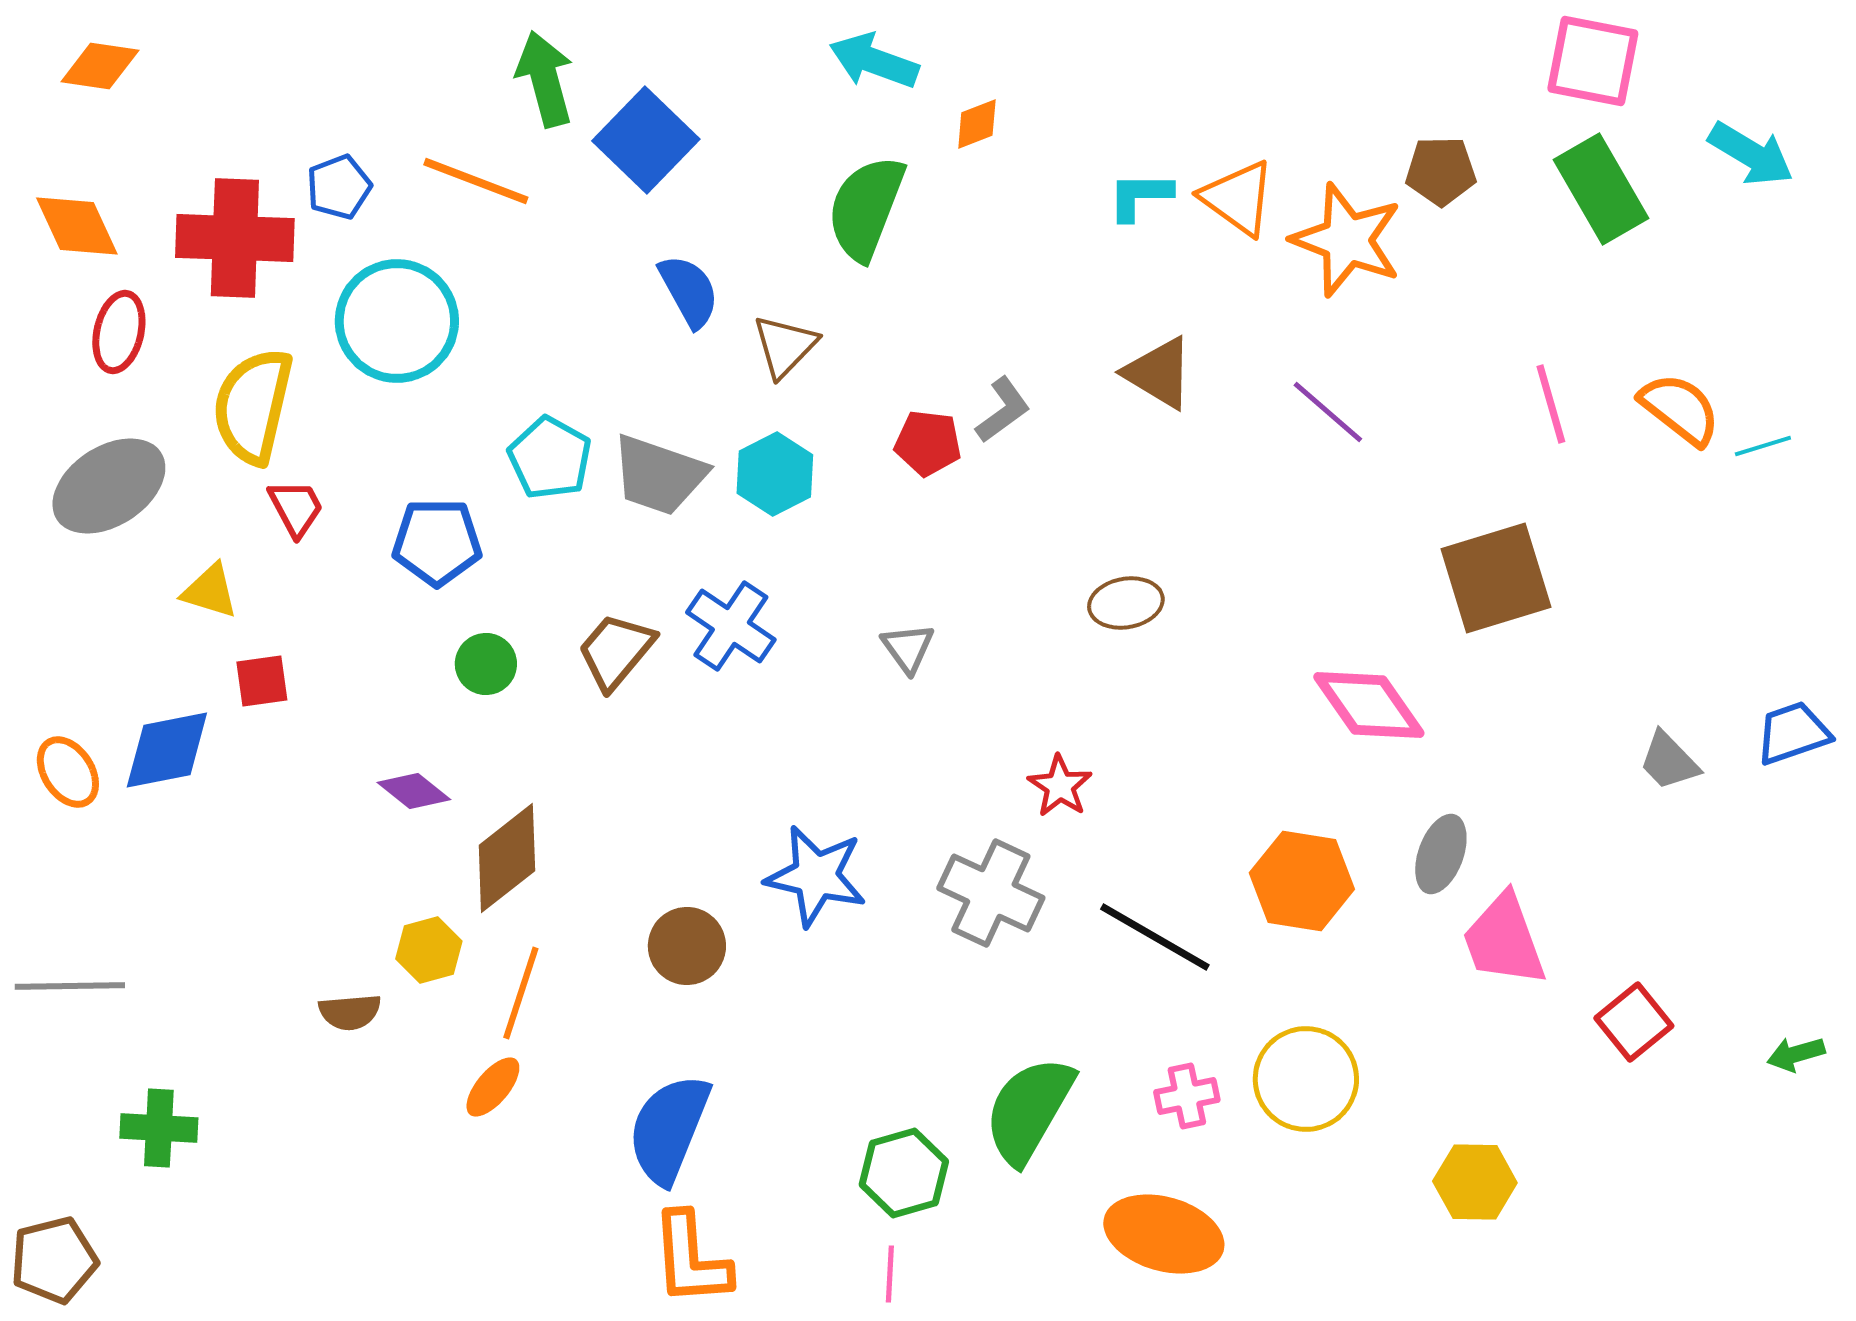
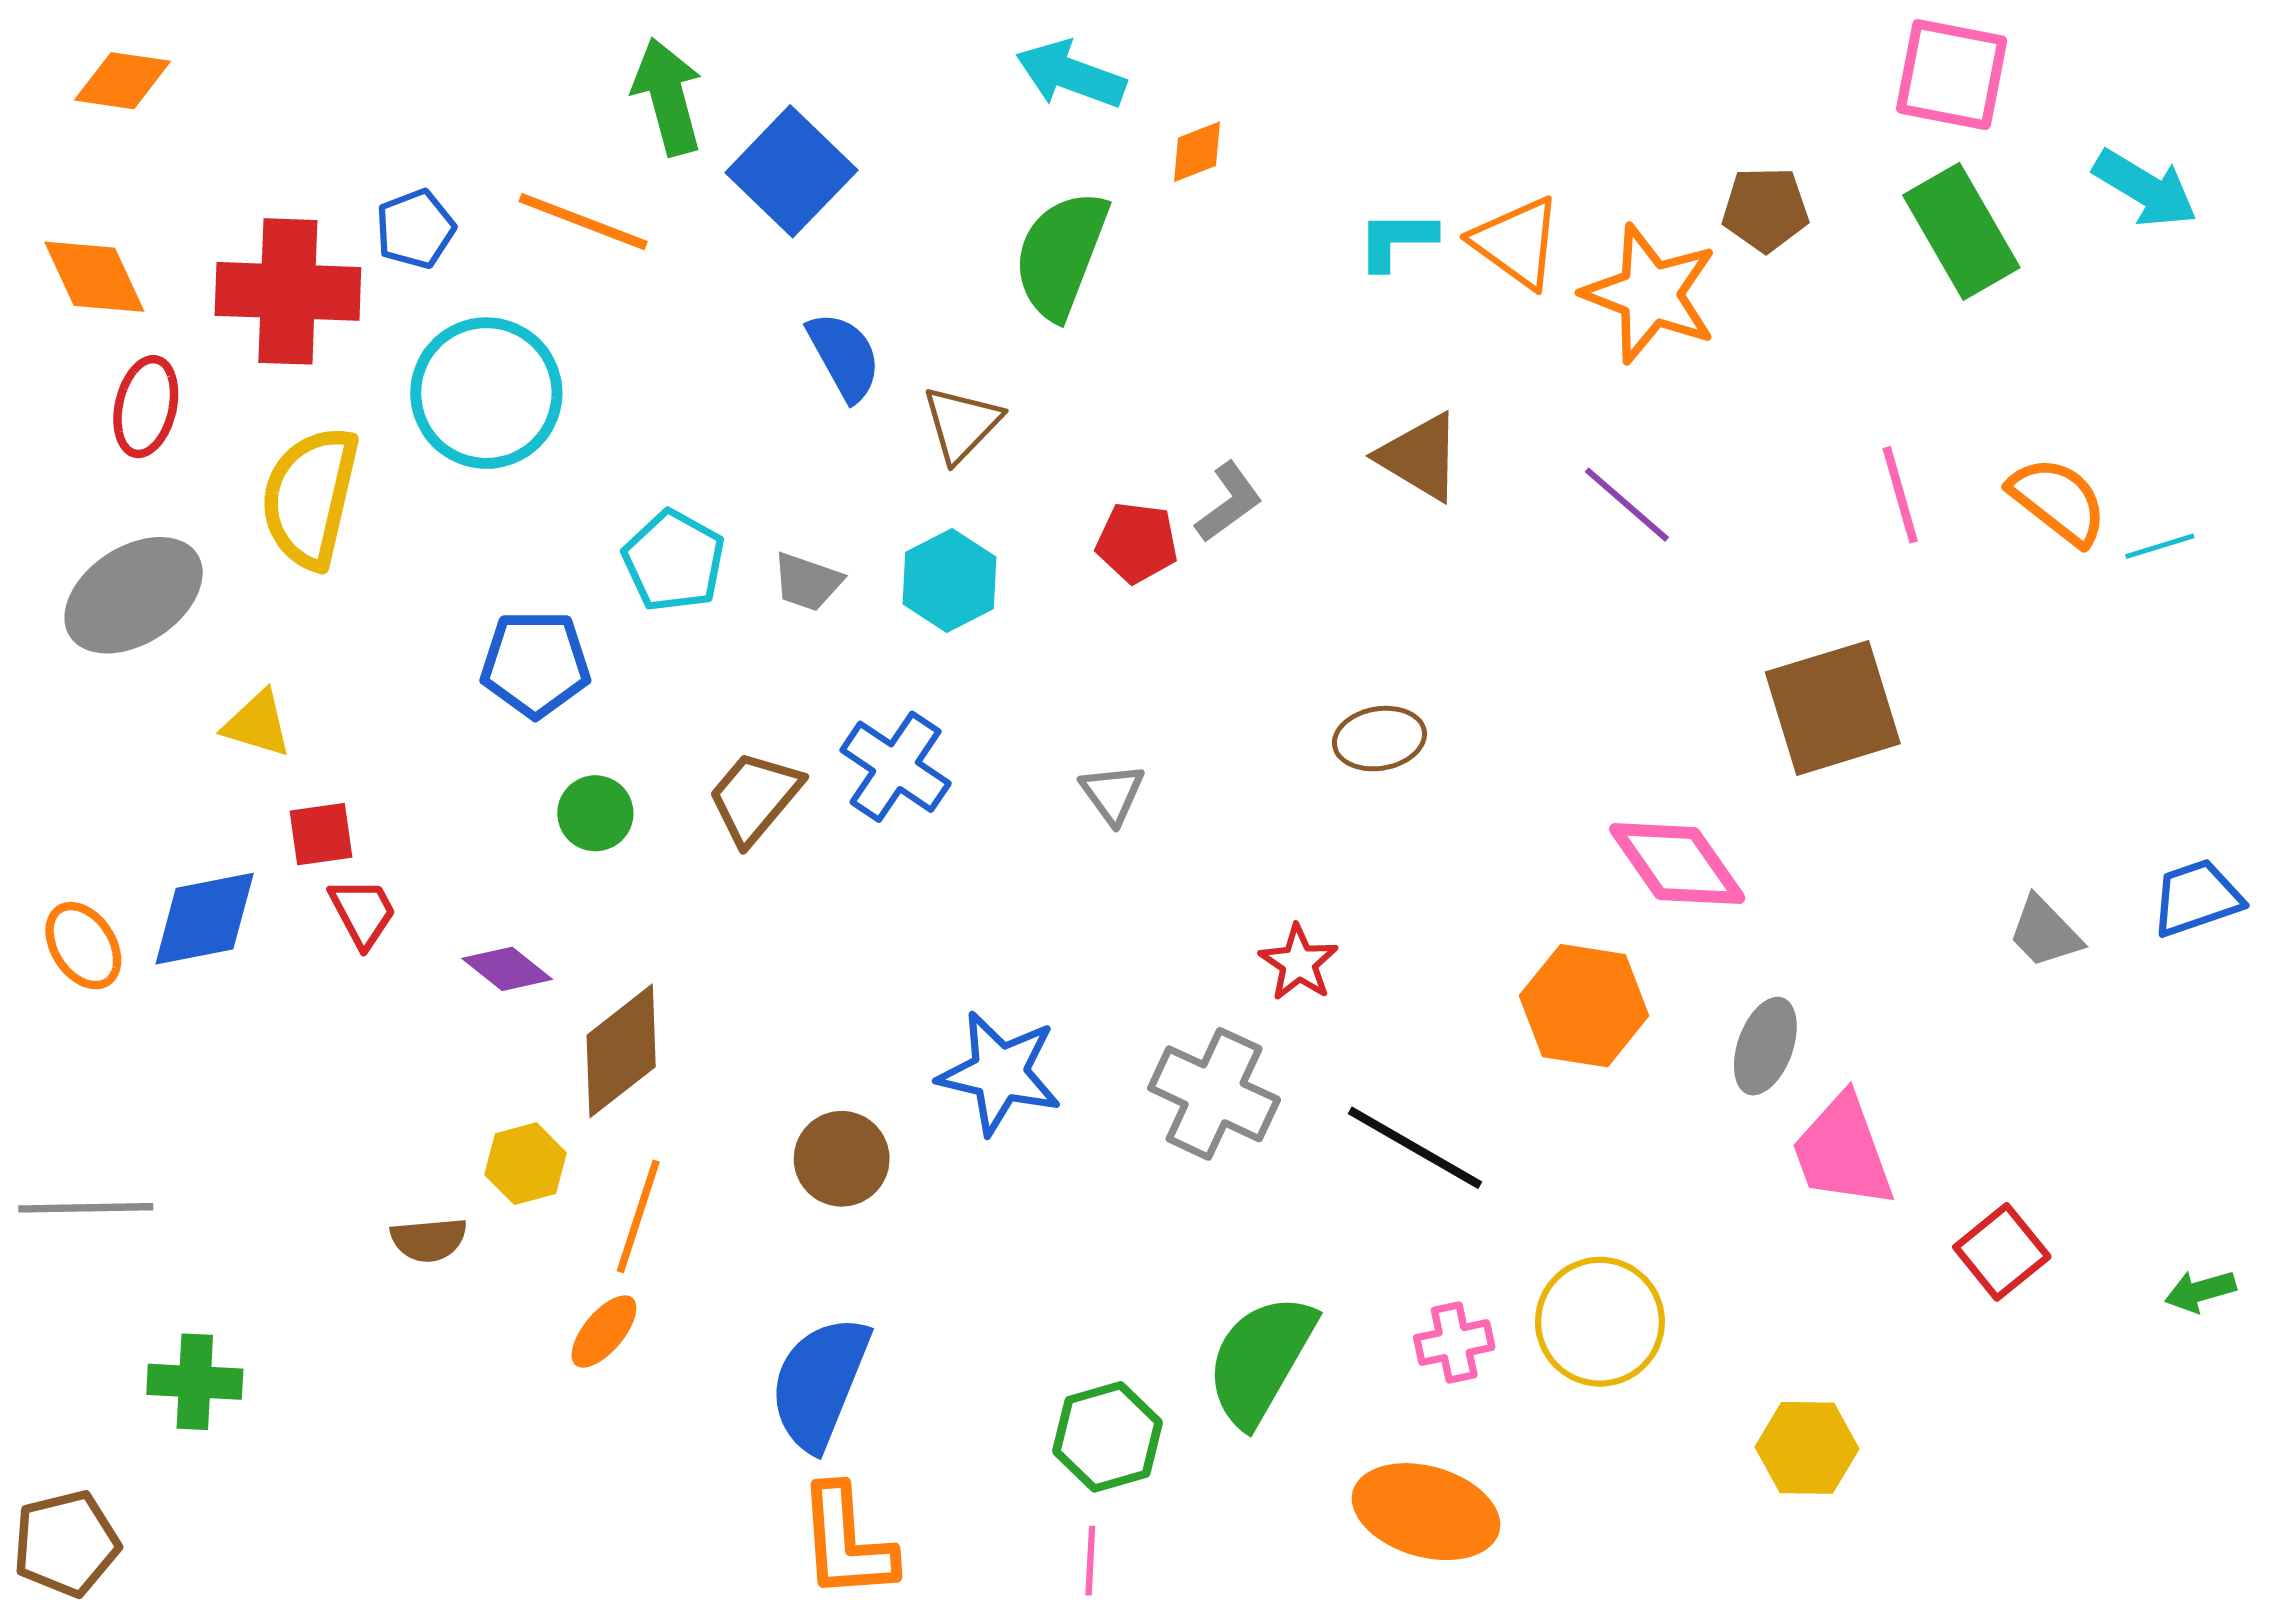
gray trapezoid: (659, 475) -> (807, 582), size x0.6
red trapezoid: (296, 508) -> (363, 913), moved
orange hexagon: (1302, 881) -> (1584, 1006), moved

